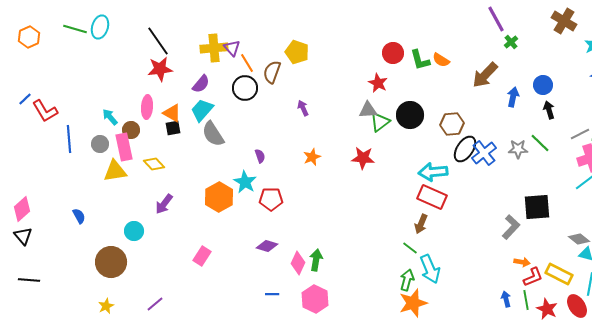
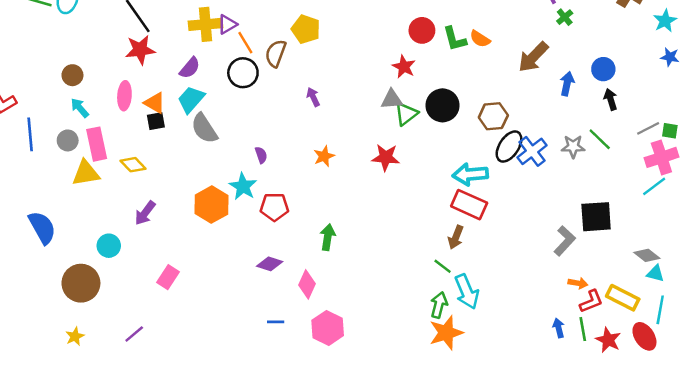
purple triangle: (232, 48) -> (227, 24), turned 42
brown circle: (131, 130) -> (72, 75), moved
blue semicircle: (79, 216) -> (42, 228), size x1.8
pink rectangle: (202, 256) -> (168, 277), moved
green arrow: (316, 260) -> (328, 237), moved

